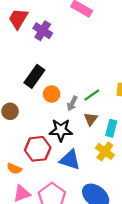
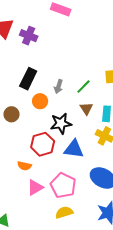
orange circle: (52, 94) -> (40, 101), moved
gray arrow: (72, 103) -> (59, 87), moved

